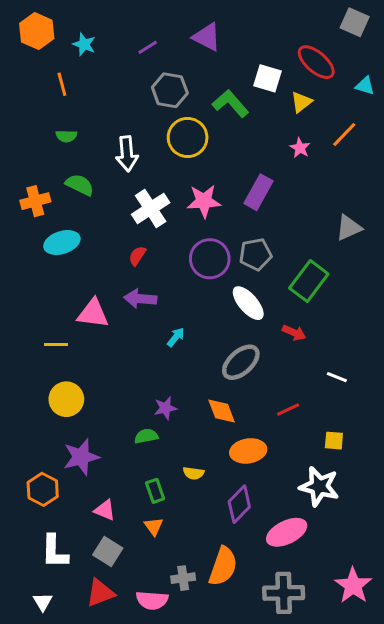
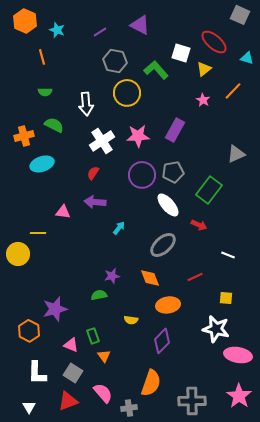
pink triangle: (93, 313) -> (63, 212), size x0.7
yellow circle: (66, 399) -> (18, 254), moved
green rectangle: (155, 491) -> (93, 336), moved
pink ellipse: (287, 532) -> (238, 355), moved, turned 36
gray cross: (183, 578) -> (129, 408), moved
pink semicircle: (152, 600) -> (103, 393), moved, turned -135

